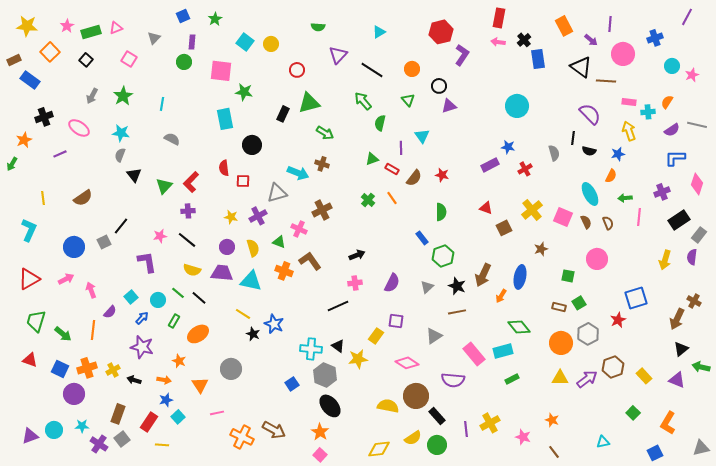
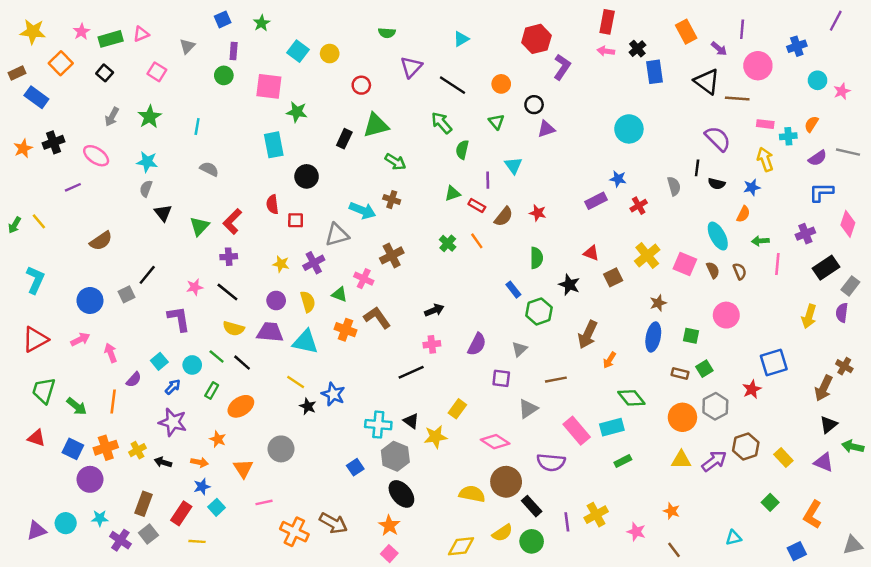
orange star: (24, 140) -> (23, 148), moved
green arrow: (12, 164) -> (15, 225), moved
yellow line: (43, 198) -> (39, 221), moved, turned -32
blue ellipse: (520, 277) -> (653, 337), moved
black star: (457, 286) -> (569, 285), moved
purple square: (396, 321) -> (501, 378), moved

